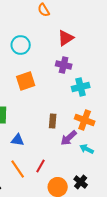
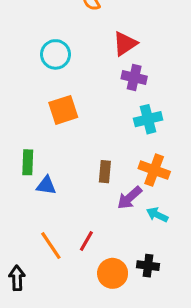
purple cross: (64, 65) -> (134, 78), moved
blue triangle: (18, 140) -> (46, 185), moved
black cross: (81, 182) -> (148, 266), turned -32

